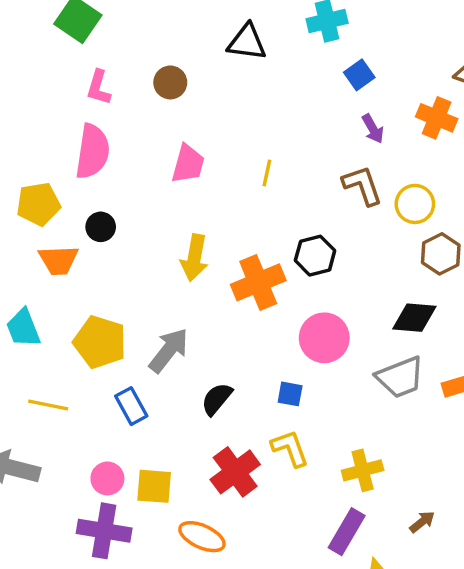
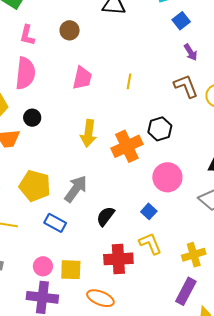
blue square: (290, 394) -> (149, 211), turned 35
blue rectangle: (131, 406) -> (55, 223), turned -30
red cross: (235, 472) -> (118, 259), turned 36

